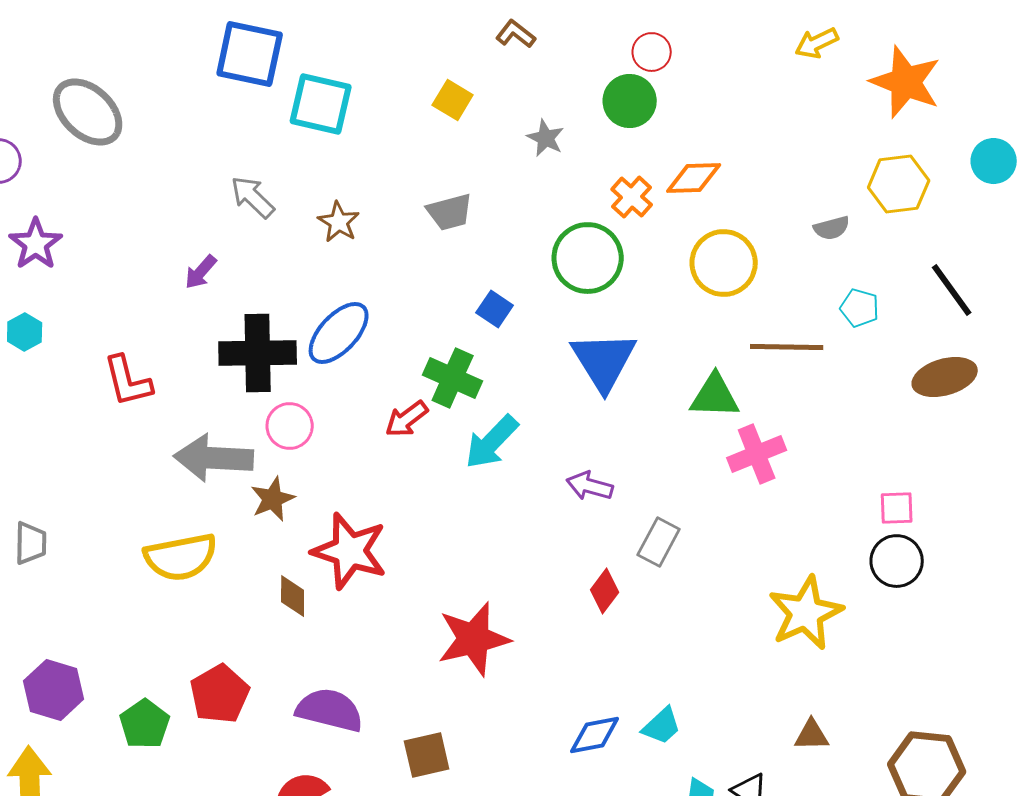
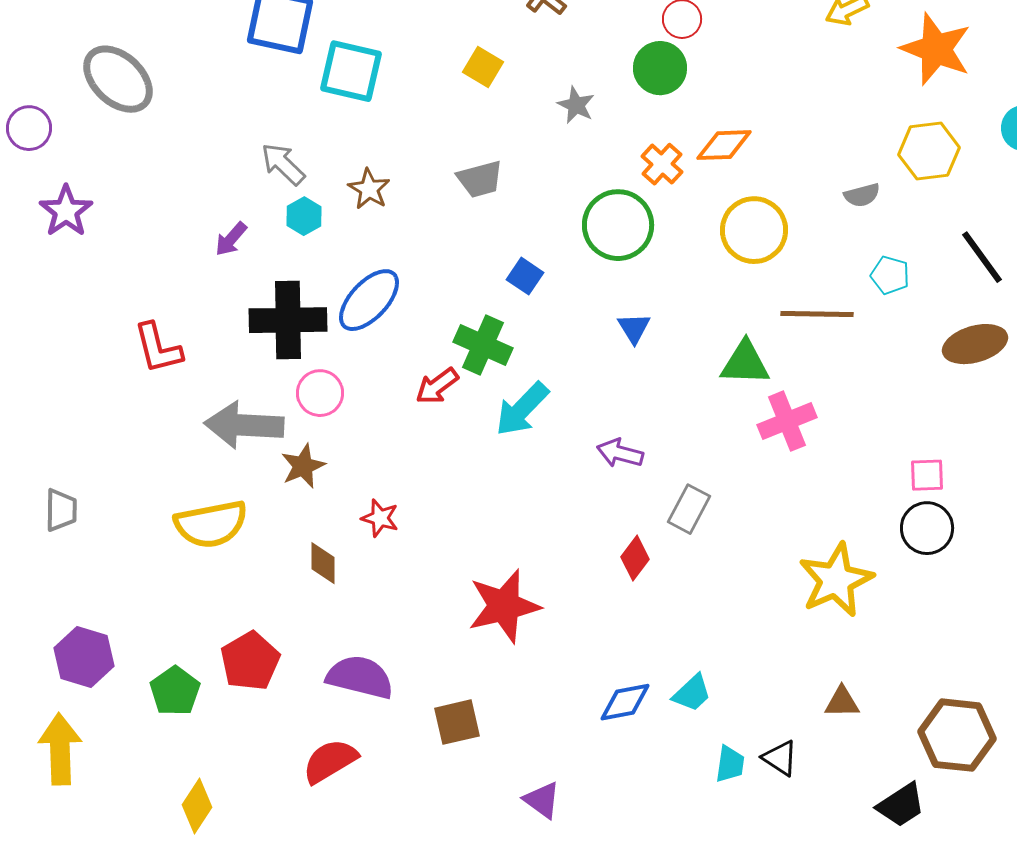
cyan hexagon: (25, 332) -> (304, 216), moved
blue triangle: (604, 361) -> (634, 328), size x0.5
red star: (350, 551) -> (380, 518), size x0.5

